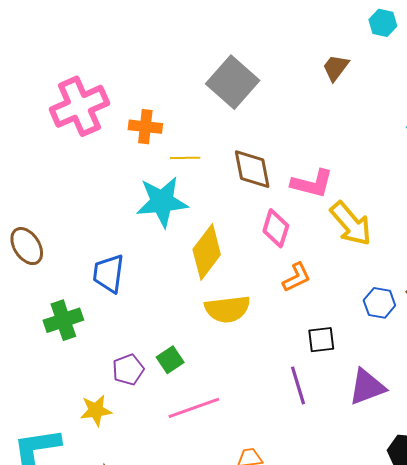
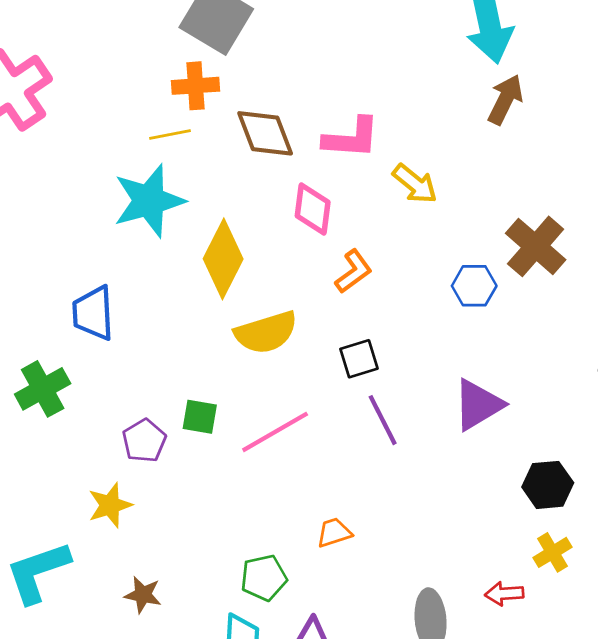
orange cross: (145, 127) -> (195, 86), moved
yellow arrow: (351, 224) -> (415, 184), size x0.7
black square: (321, 340) -> (359, 359), moved
green square: (170, 360) -> (200, 417), turned -36
pink line: (194, 408) -> (275, 432), moved

